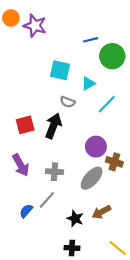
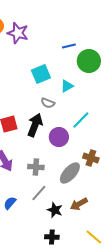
cyan square: (60, 70) -> (41, 74), turned -36
cyan line: (107, 104) -> (81, 120), moved
purple circle: (96, 147) -> (59, 137), moved
gray line: (47, 200) -> (39, 193), moved

